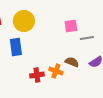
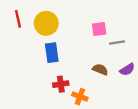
blue rectangle: (16, 47) -> (52, 53), moved
orange cross: (56, 71) -> (80, 97), moved

